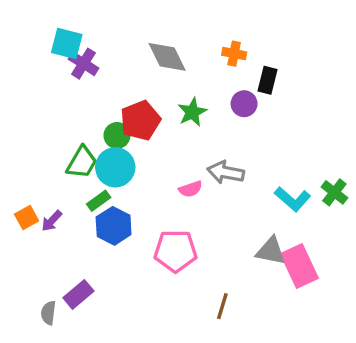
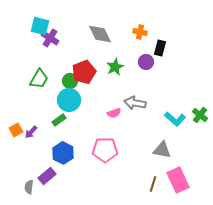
green trapezoid: (82, 162) -> (39, 79), moved
blue hexagon: (114, 226) -> (63, 153), moved
pink rectangle: (299, 266) -> (178, 180), moved
brown line: (222, 306) -> (153, 184), moved

